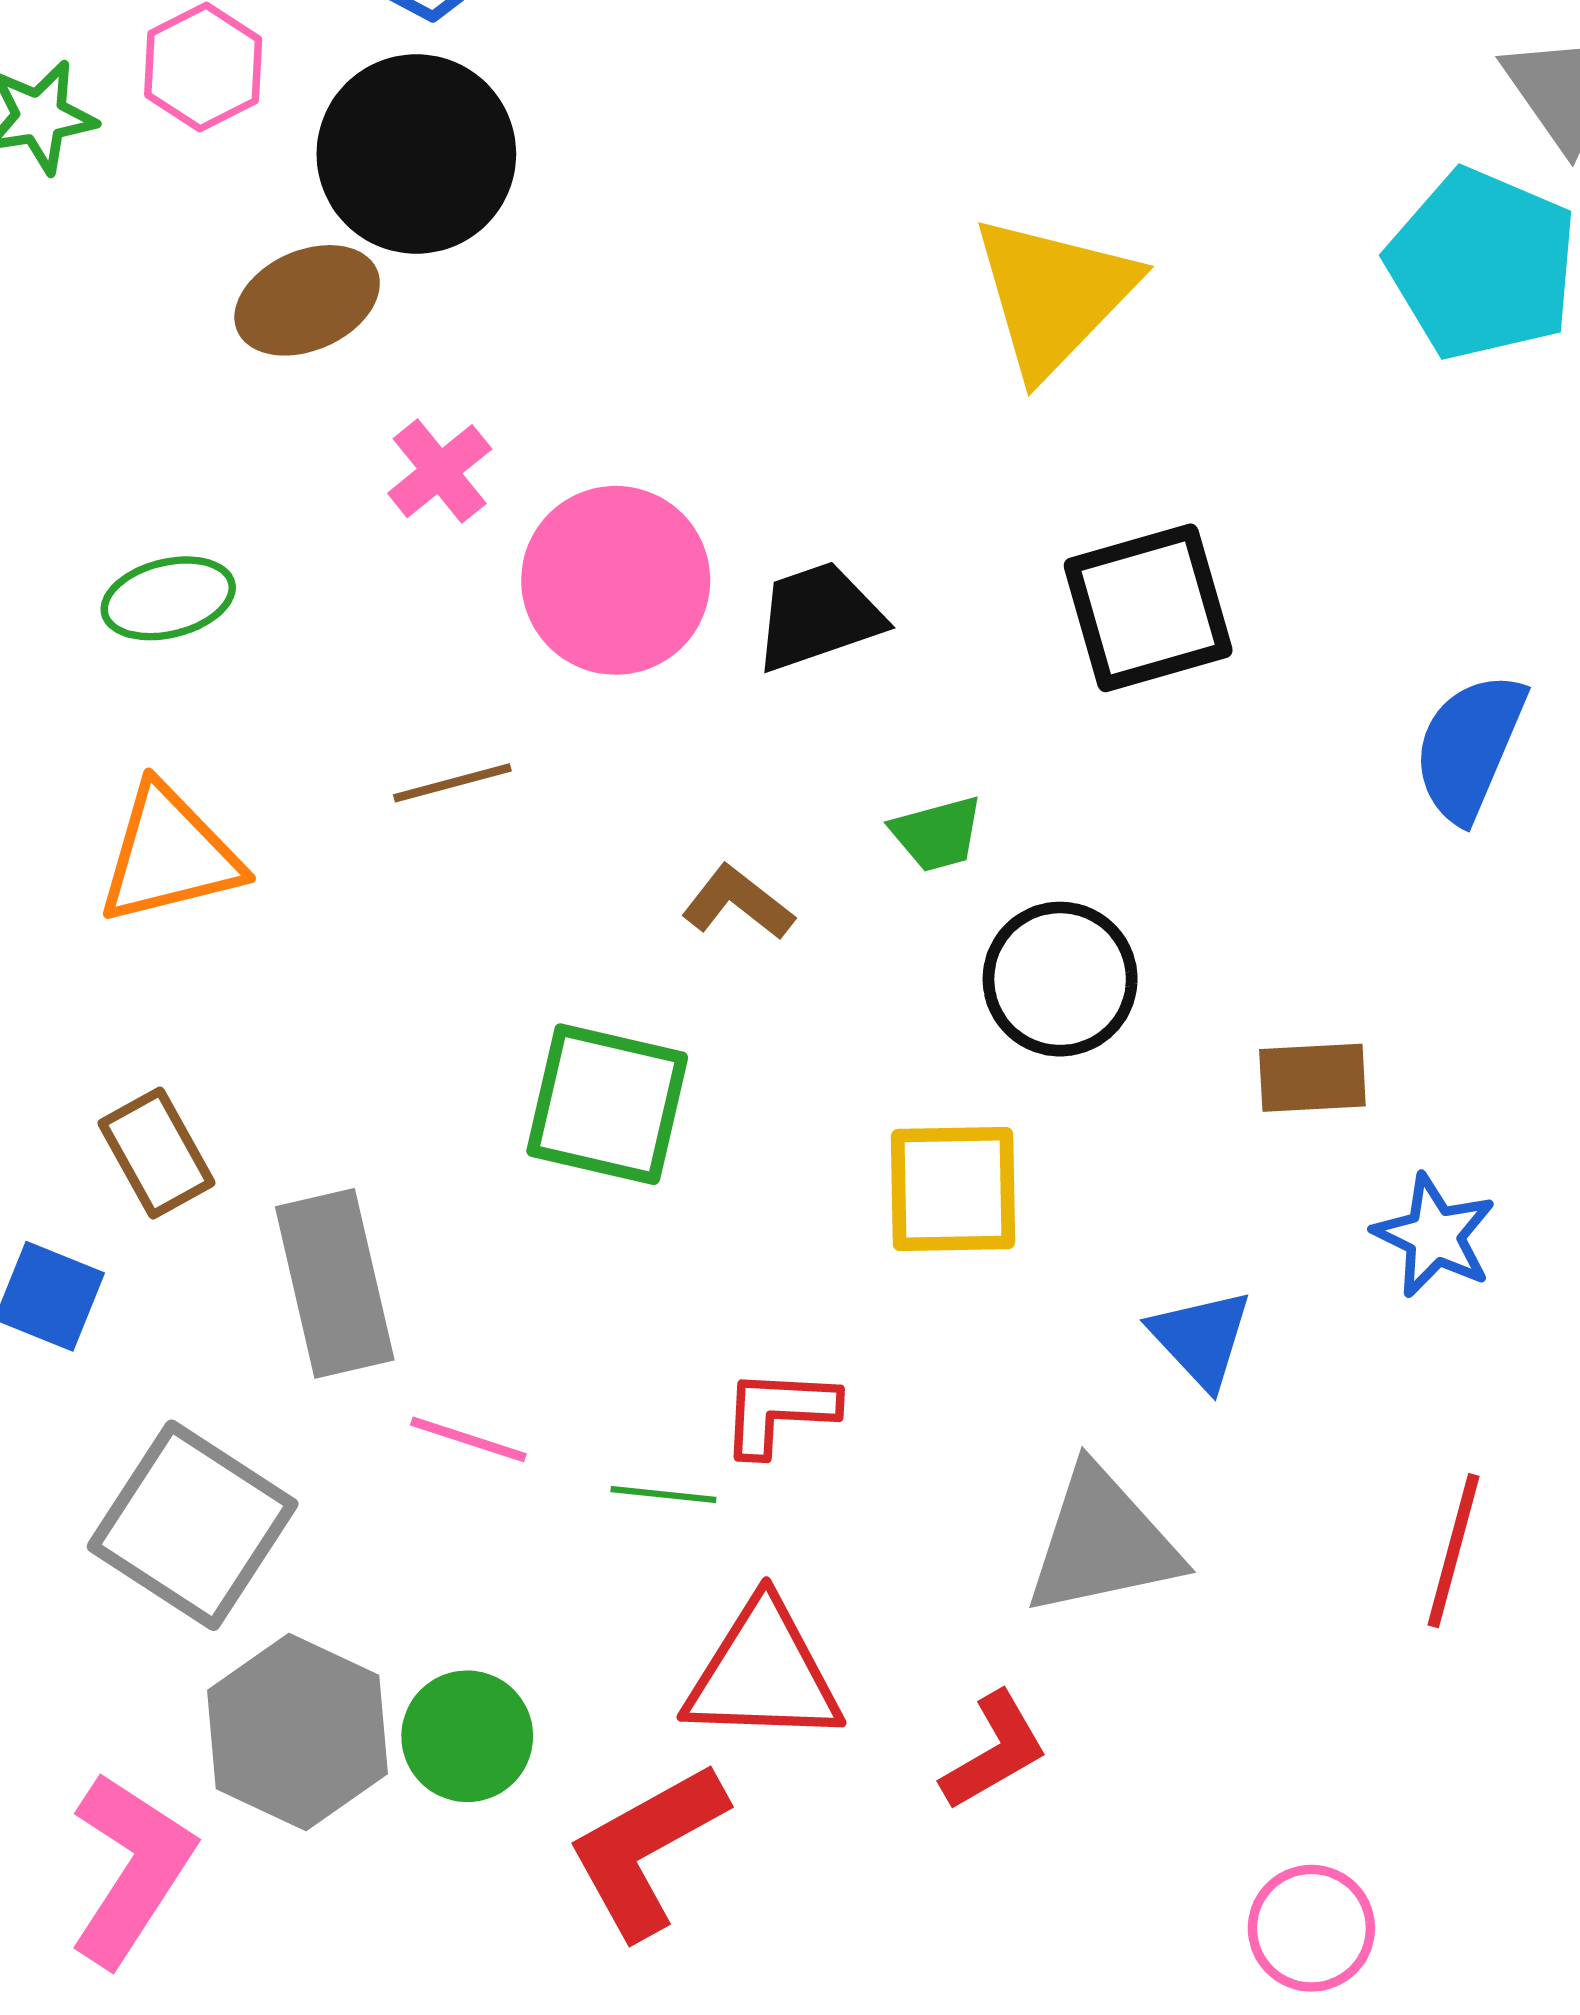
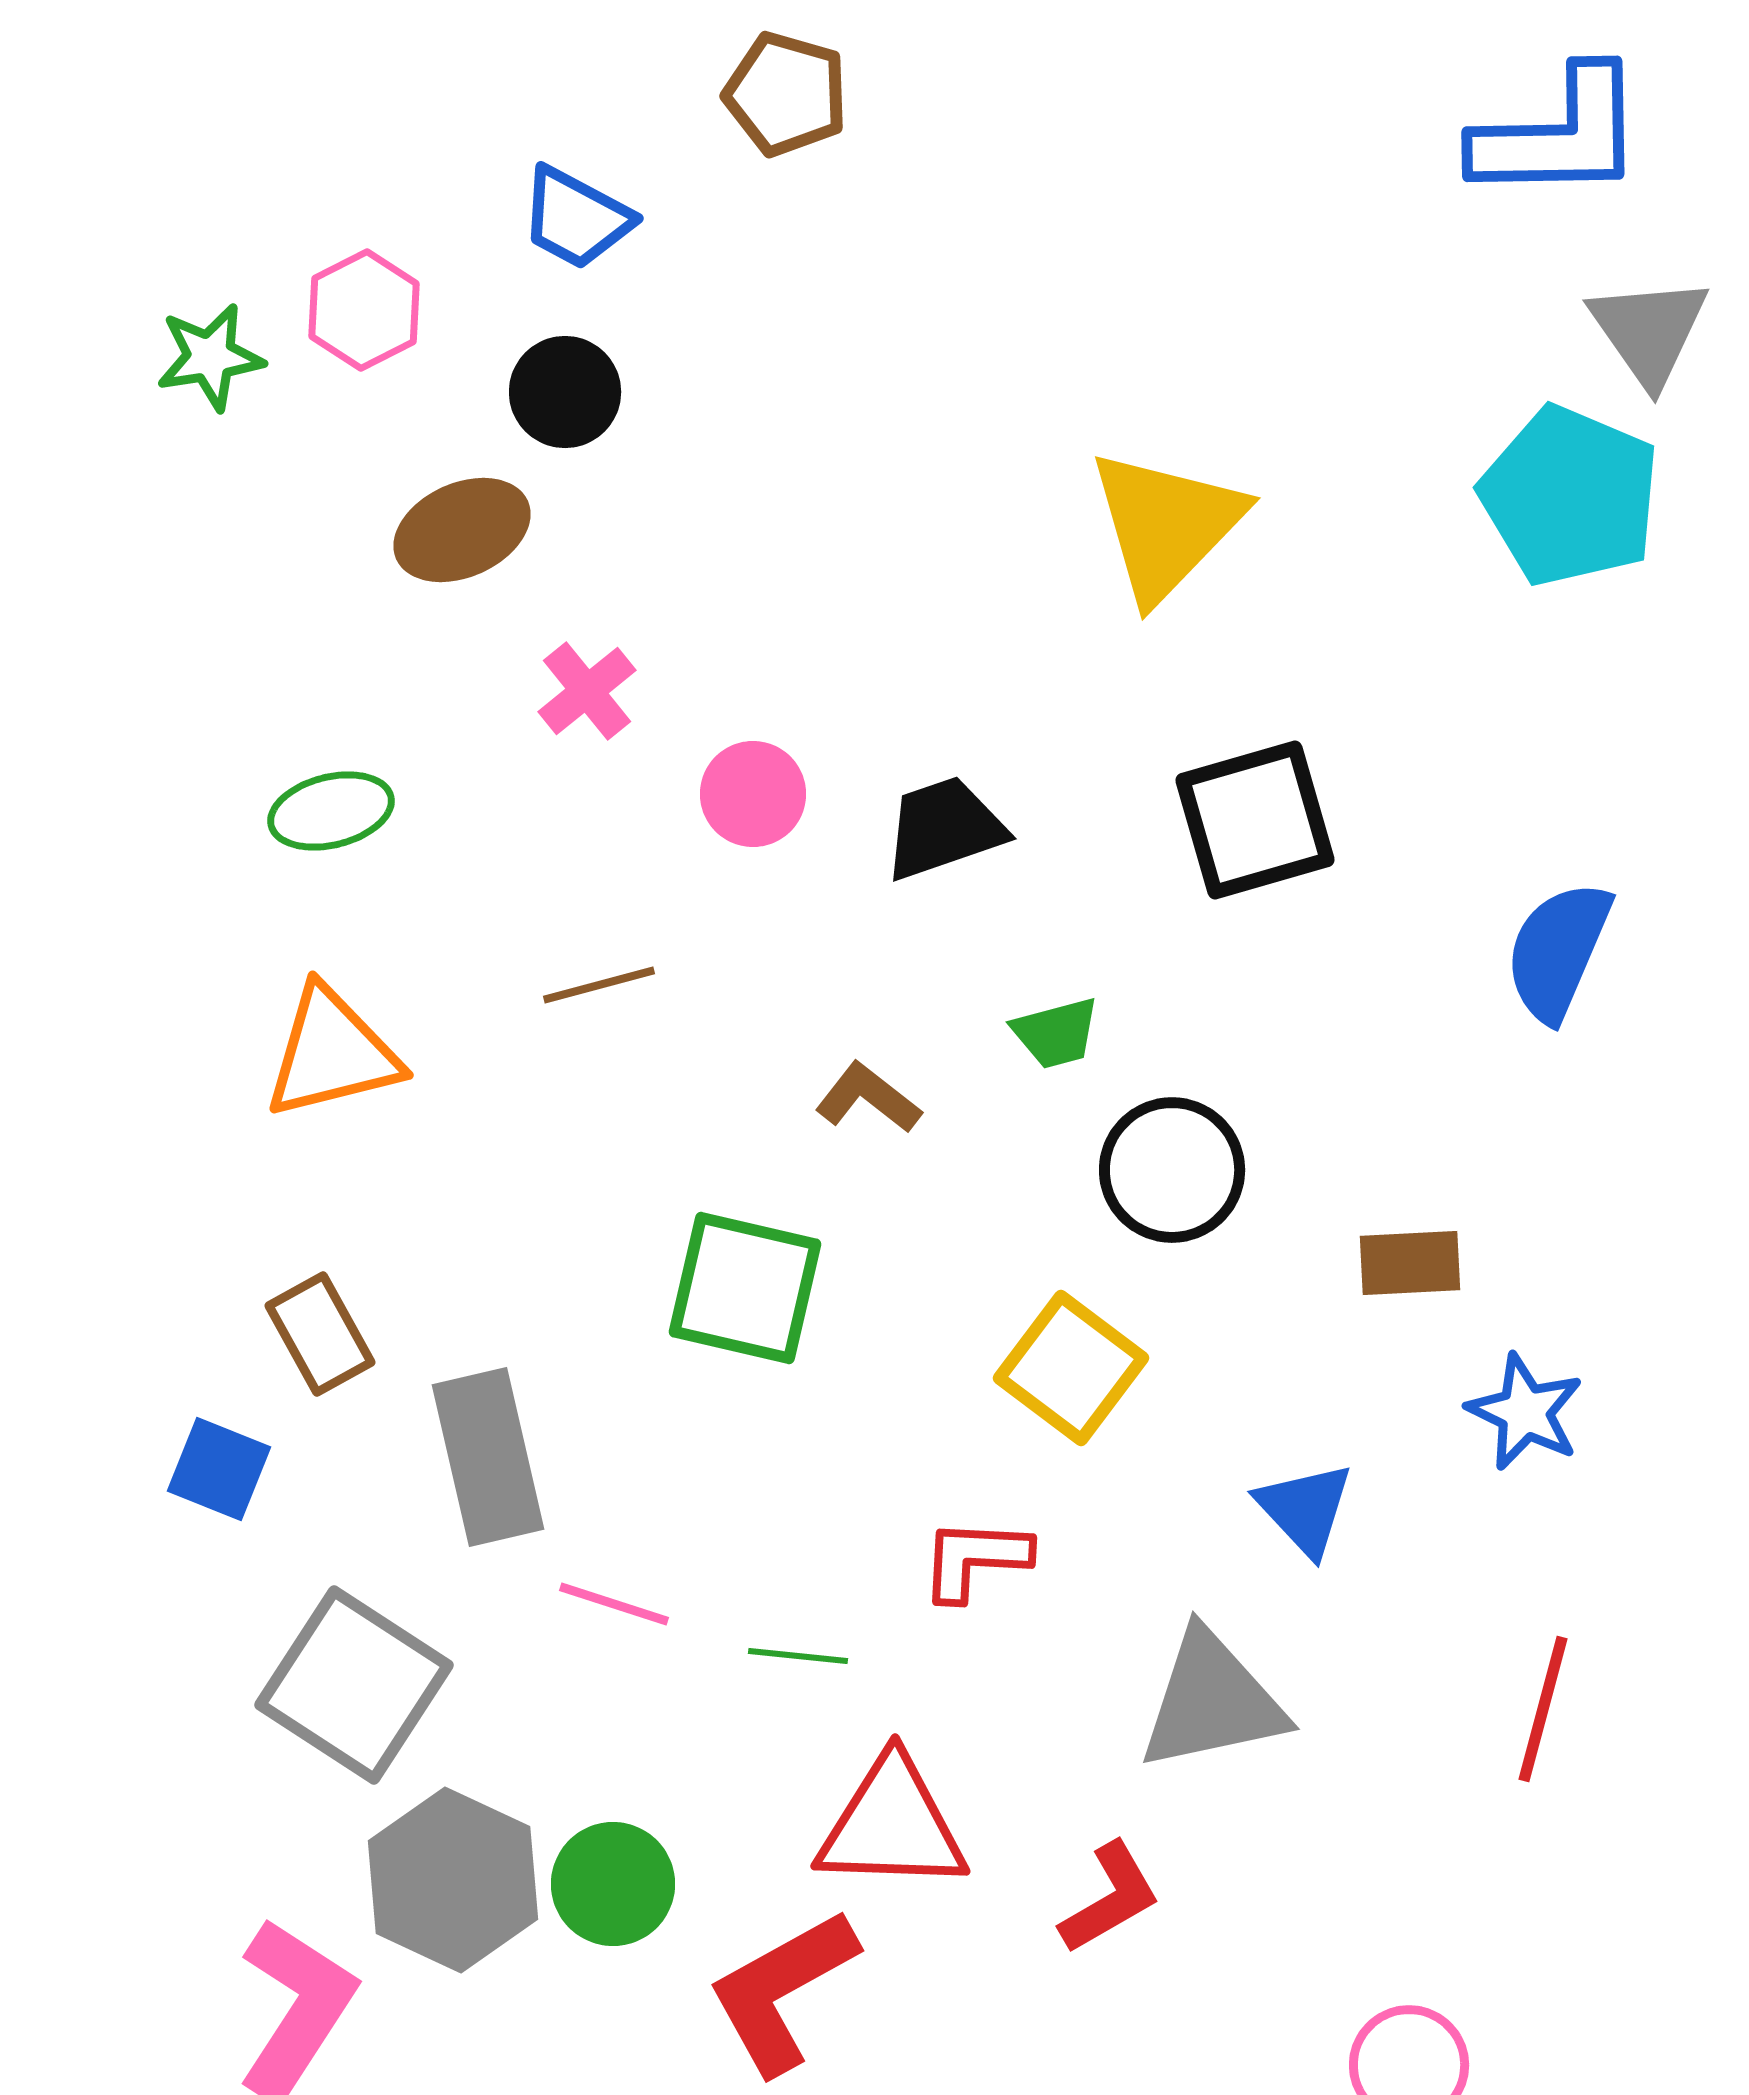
black circle: (416, 154) -> (565, 392), size x0.6
pink circle: (616, 580) -> (753, 794), size x0.6
yellow square: (953, 1189) -> (1071, 1368), turned 38
red L-shape: (779, 1412) -> (975, 1559), moved

